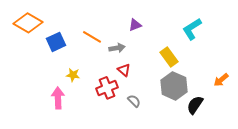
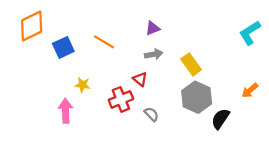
orange diamond: (28, 23) -> (32, 26), turned -56
cyan L-shape: (192, 29) -> (250, 33), moved
gray arrow: (117, 48) -> (154, 54), moved

